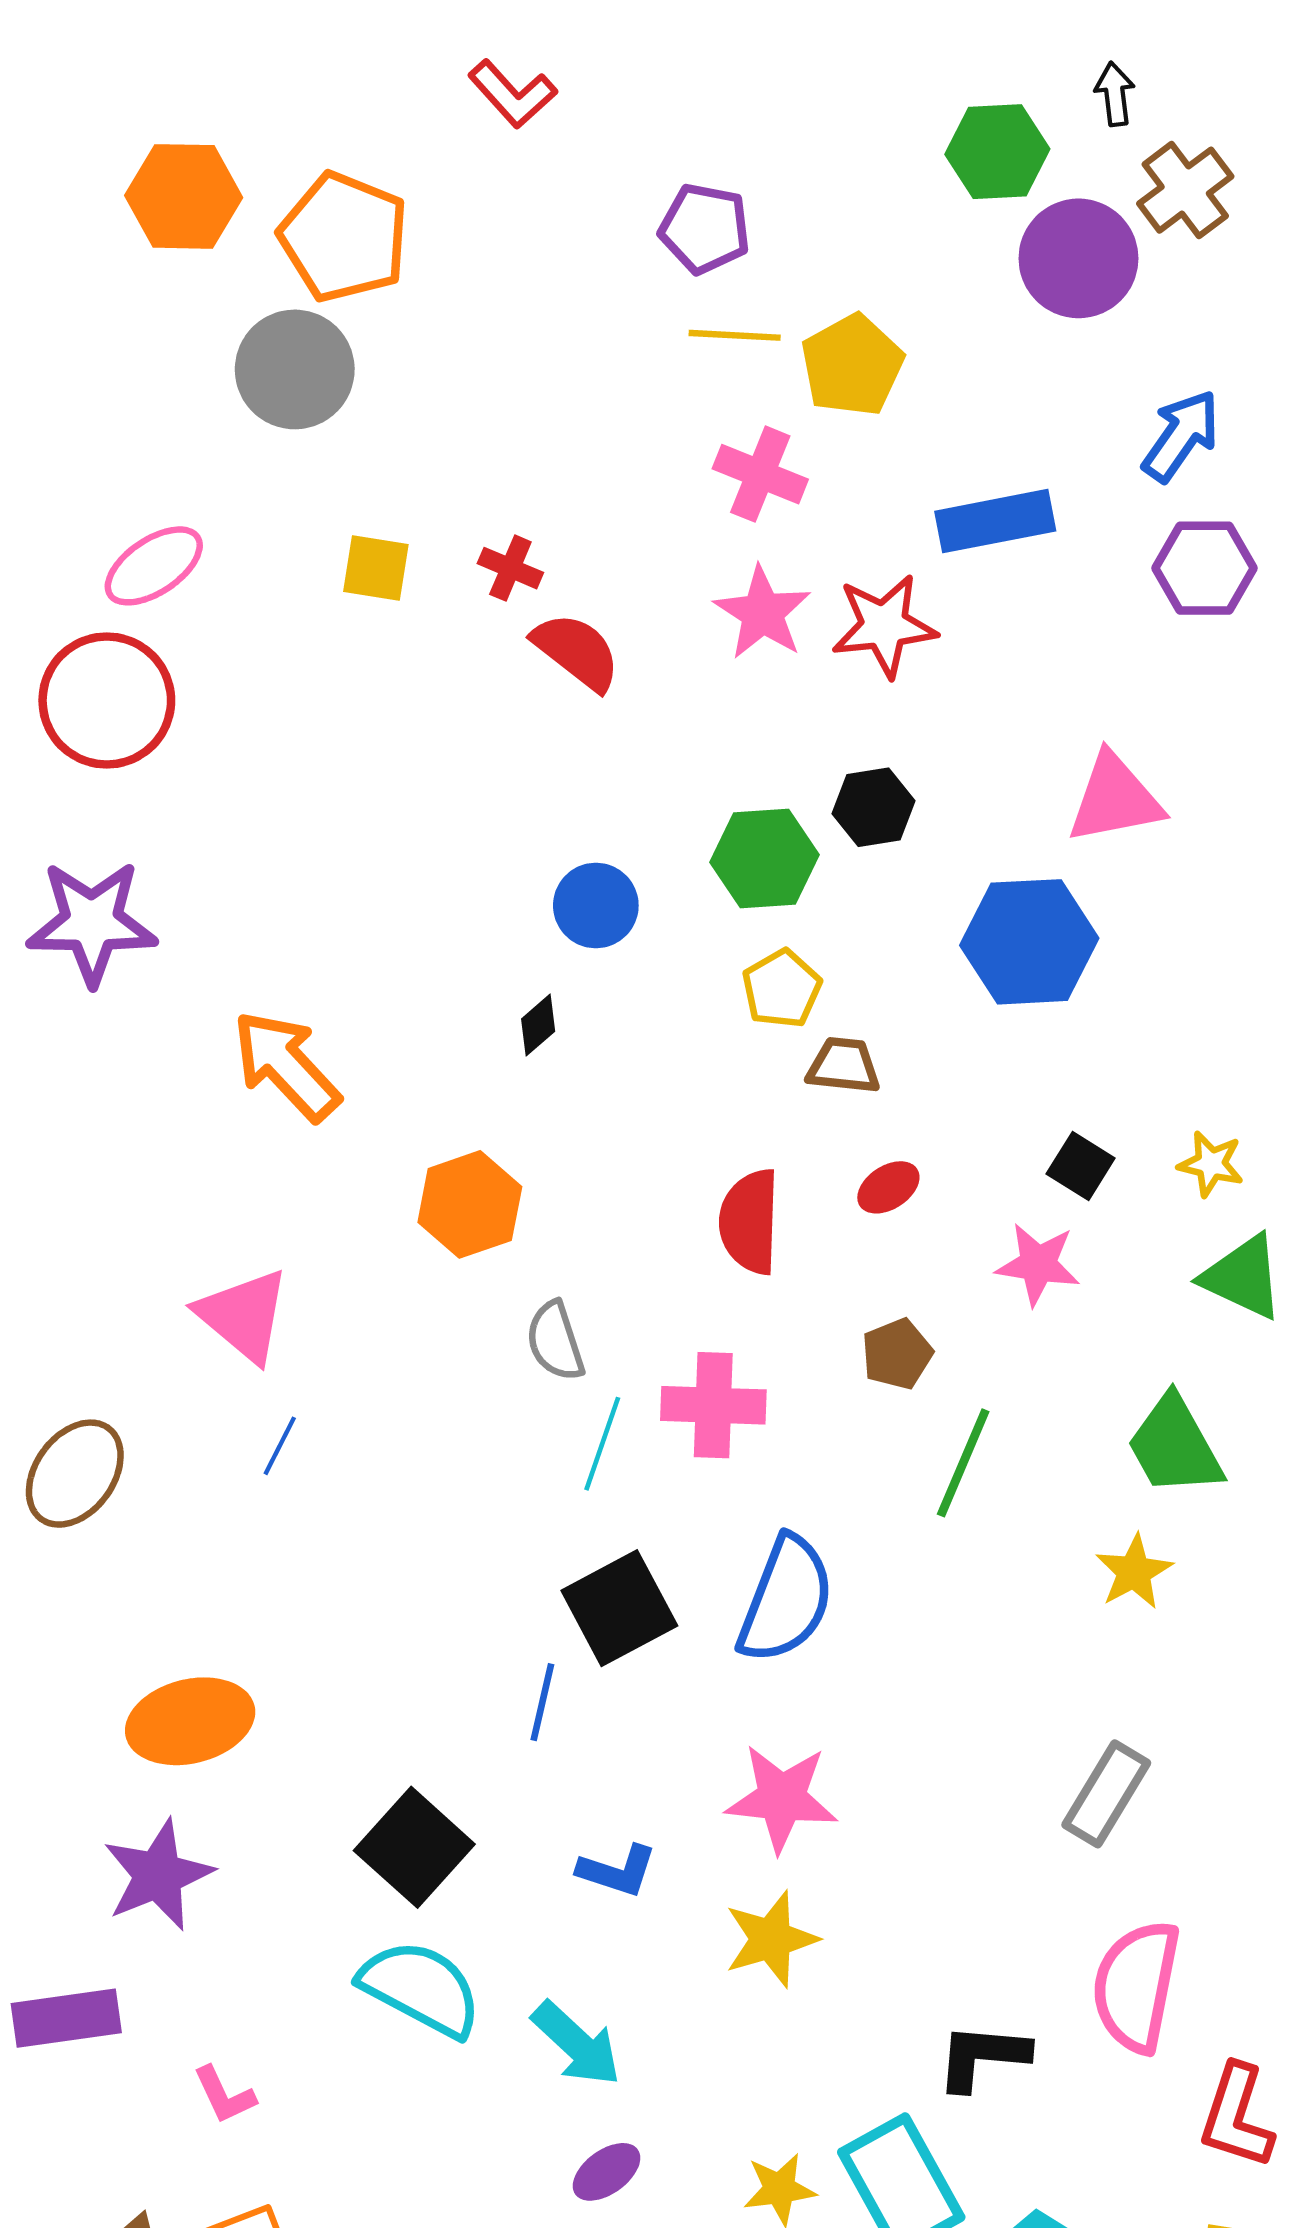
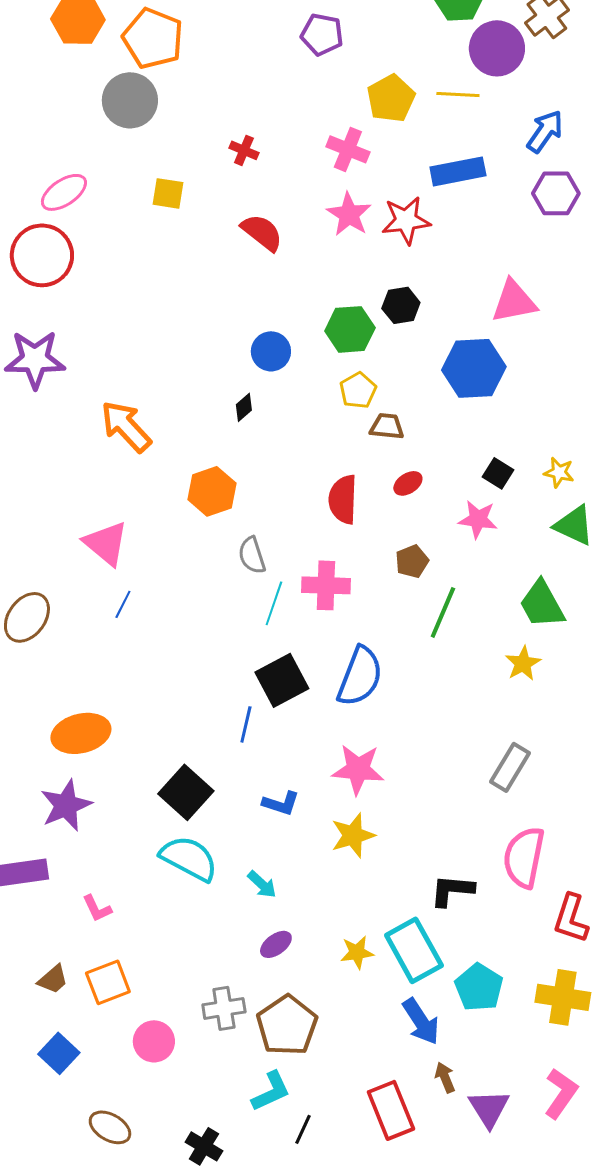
yellow line: (735, 335) -> (458, 94), moved
red cross: (510, 568) -> (244, 150), moved
cyan arrow: (577, 2044) -> (262, 884), size x0.7

